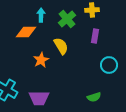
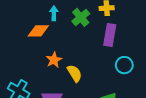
purple rectangle: (95, 36) -> (110, 35), size x1.5
yellow semicircle: (61, 46) -> (75, 73), moved

